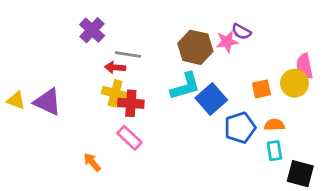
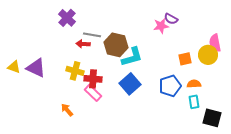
brown hexagon: (195, 47) -> (116, 45), moved
yellow cross: (115, 93) -> (75, 71), moved
blue square: (211, 99) -> (130, 84), moved
red cross: (131, 103) -> (93, 79), moved

